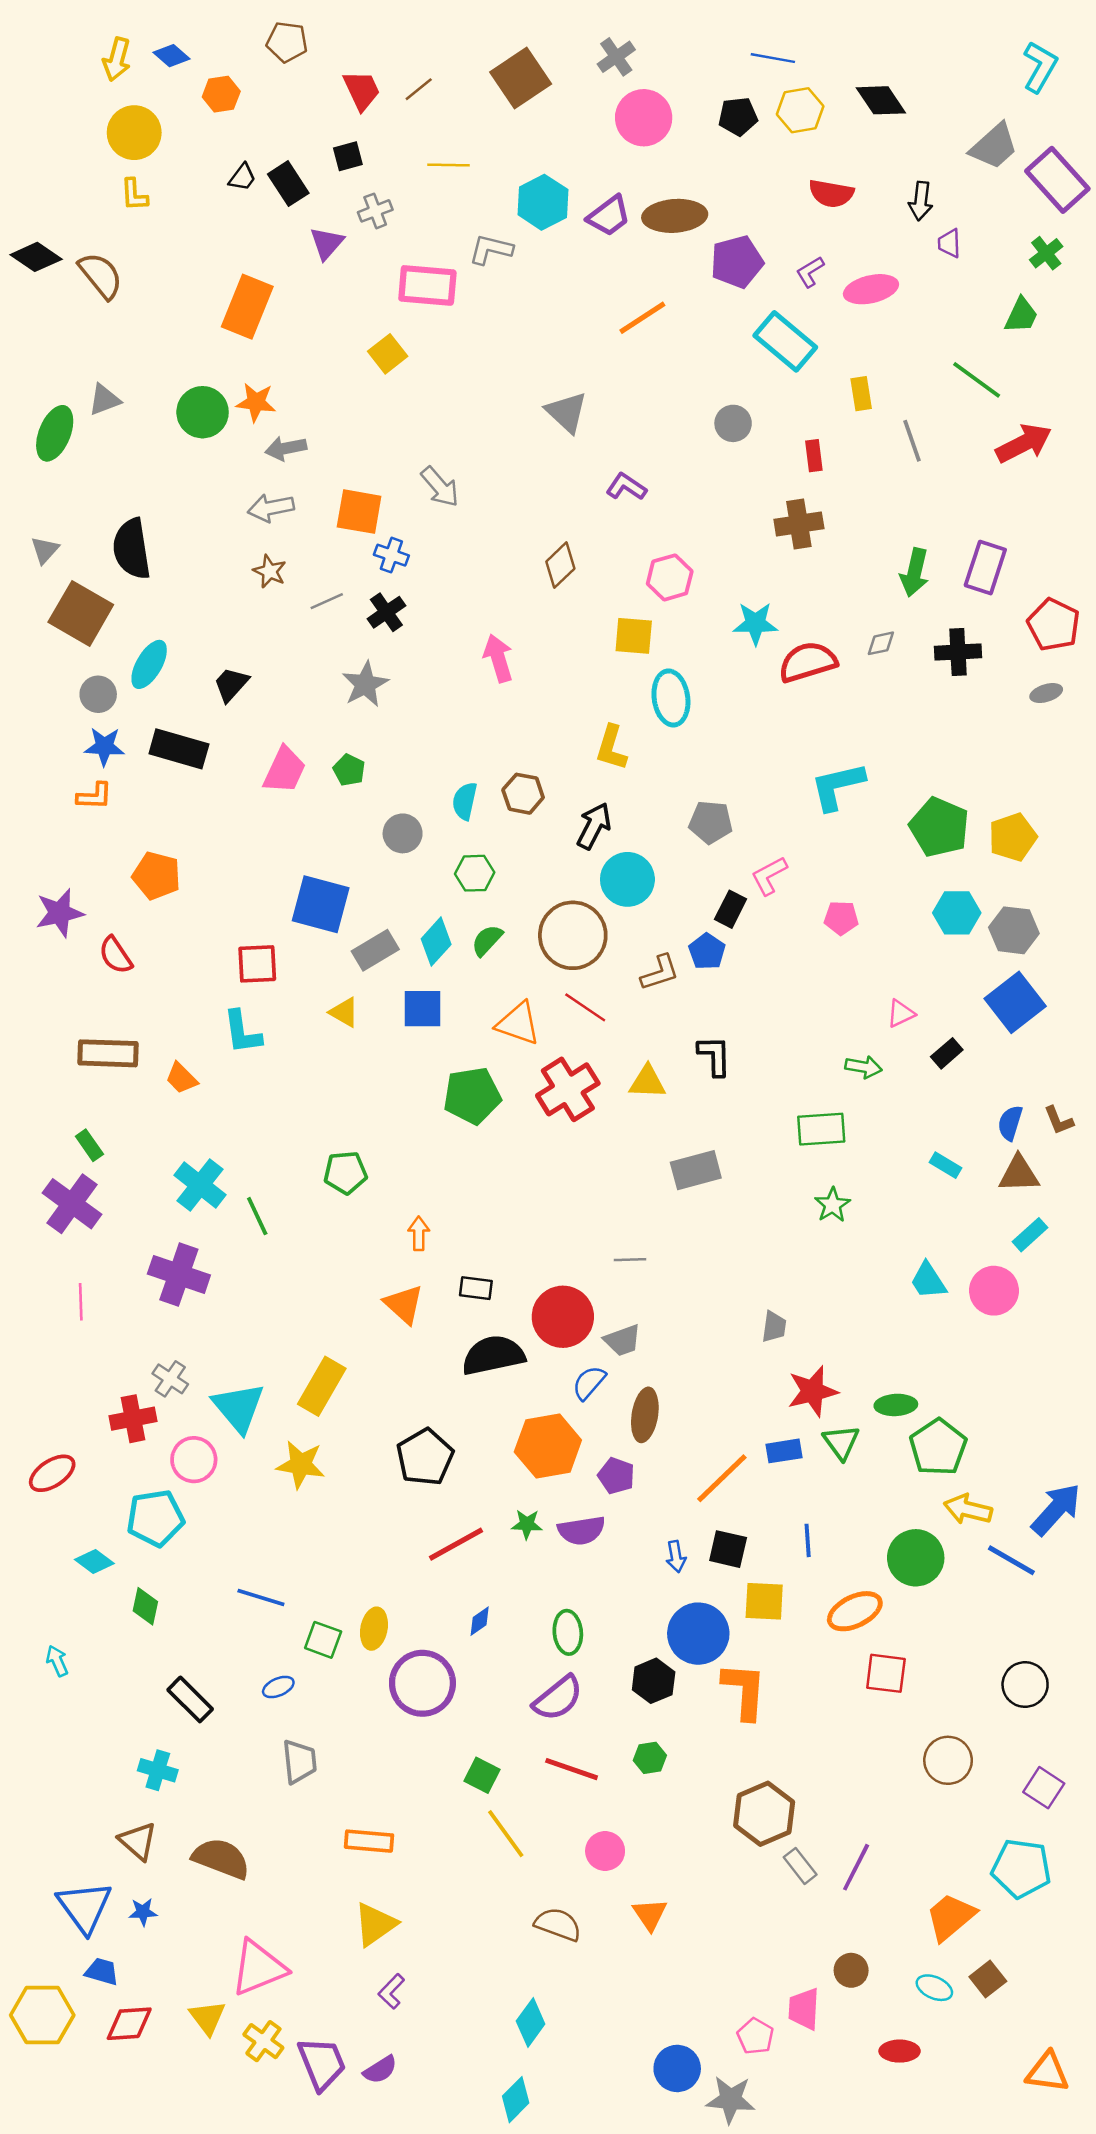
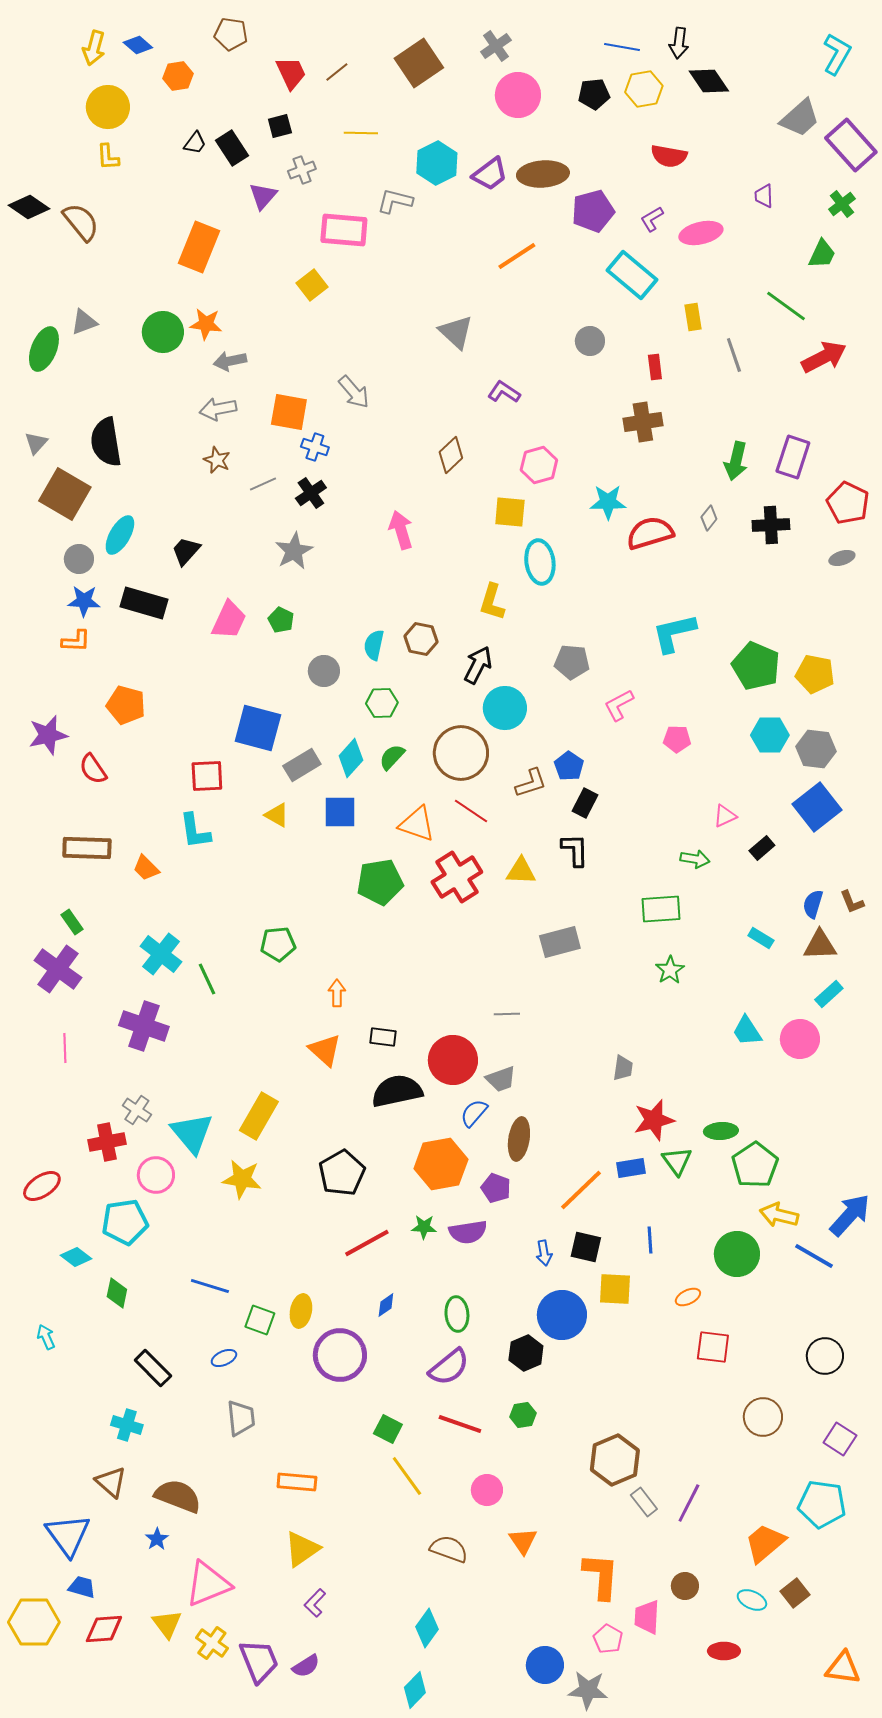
black arrow: (921, 201) -> (679, 43), moved
gray diamond: (881, 643) -> (709, 518), turned -40
yellow pentagon: (1013, 837) -> (815, 674), turned 30
black rectangle: (731, 909) -> (585, 803), moved
orange ellipse: (855, 1611) -> (688, 1297), size x0.6
orange L-shape: (744, 1691) -> (601, 1576), moved
blue star: (143, 1912) -> (157, 1539), moved, turned -30

